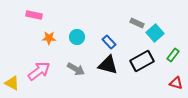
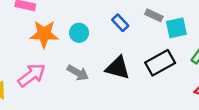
cyan square: (155, 33) -> (176, 28), turned 30
orange star: (49, 38) -> (44, 34), size x1.6
blue rectangle: (109, 42) -> (120, 23), moved

